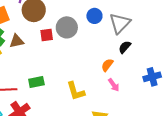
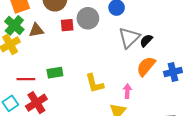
gray triangle: (120, 23) -> (129, 38), moved
orange semicircle: (107, 65) -> (146, 66), moved, size x1.5
pink arrow: (114, 85) -> (127, 91), moved, turned -144

